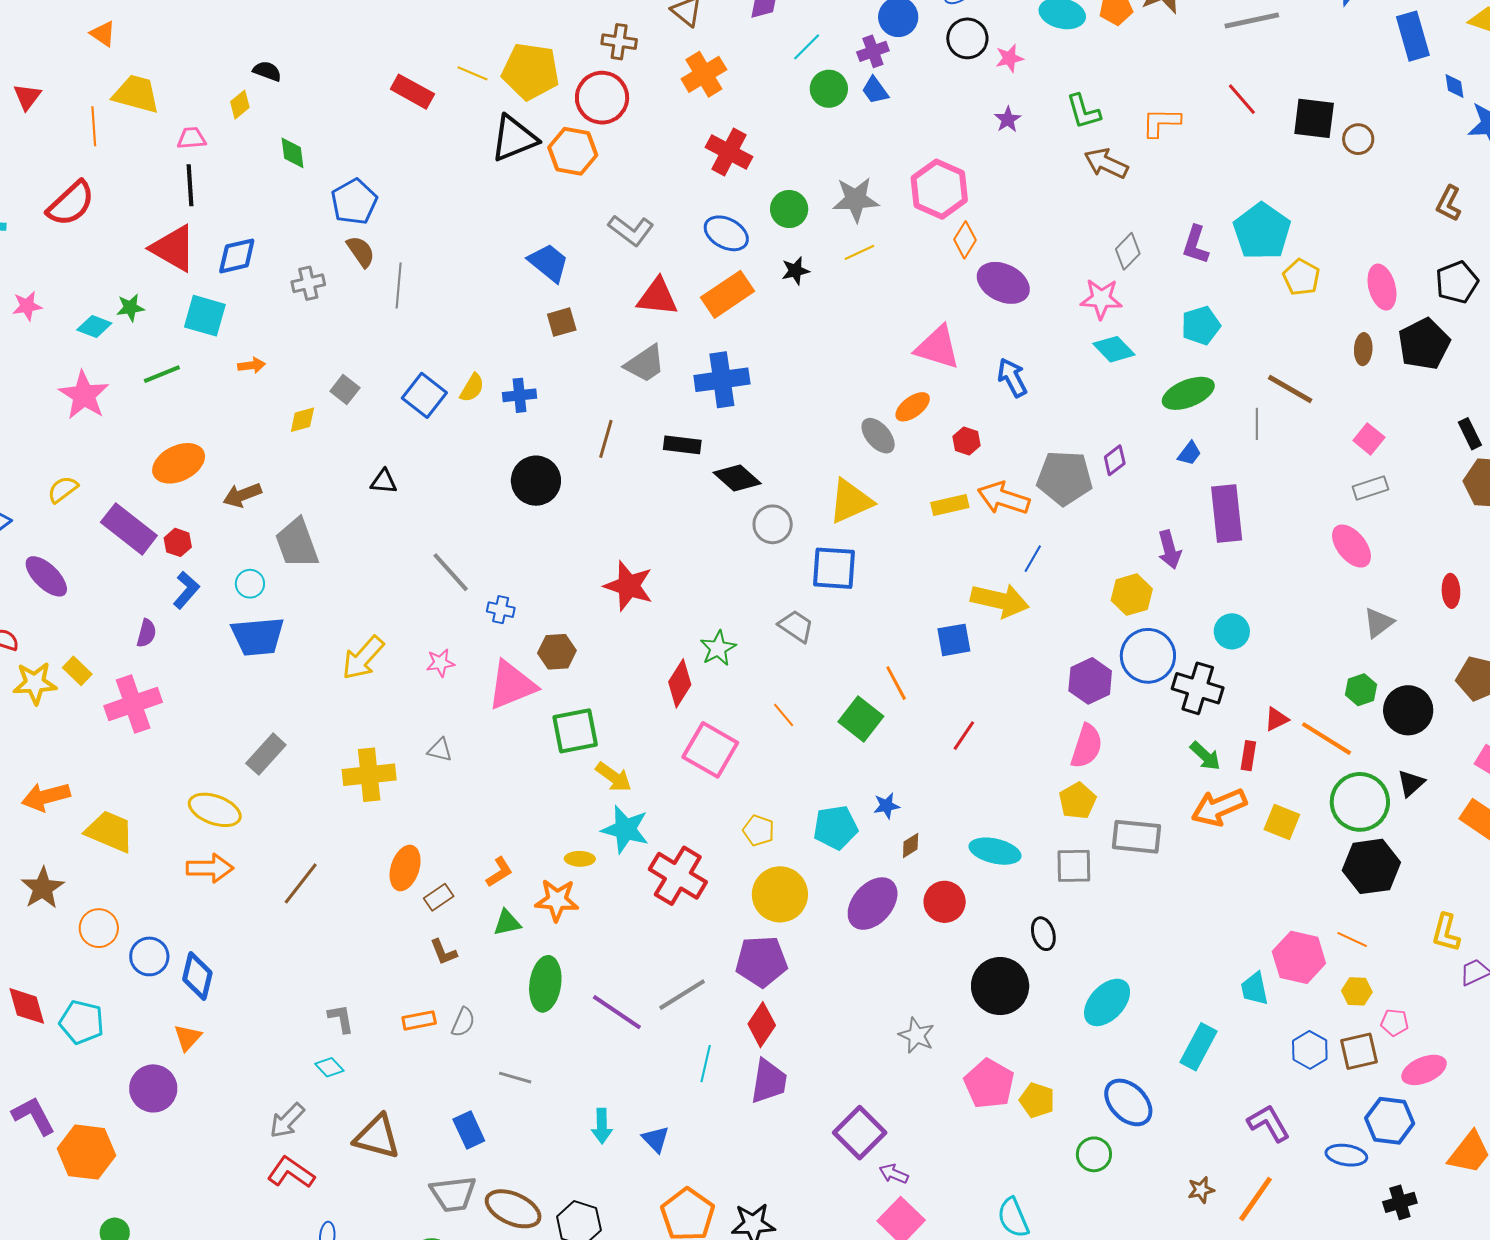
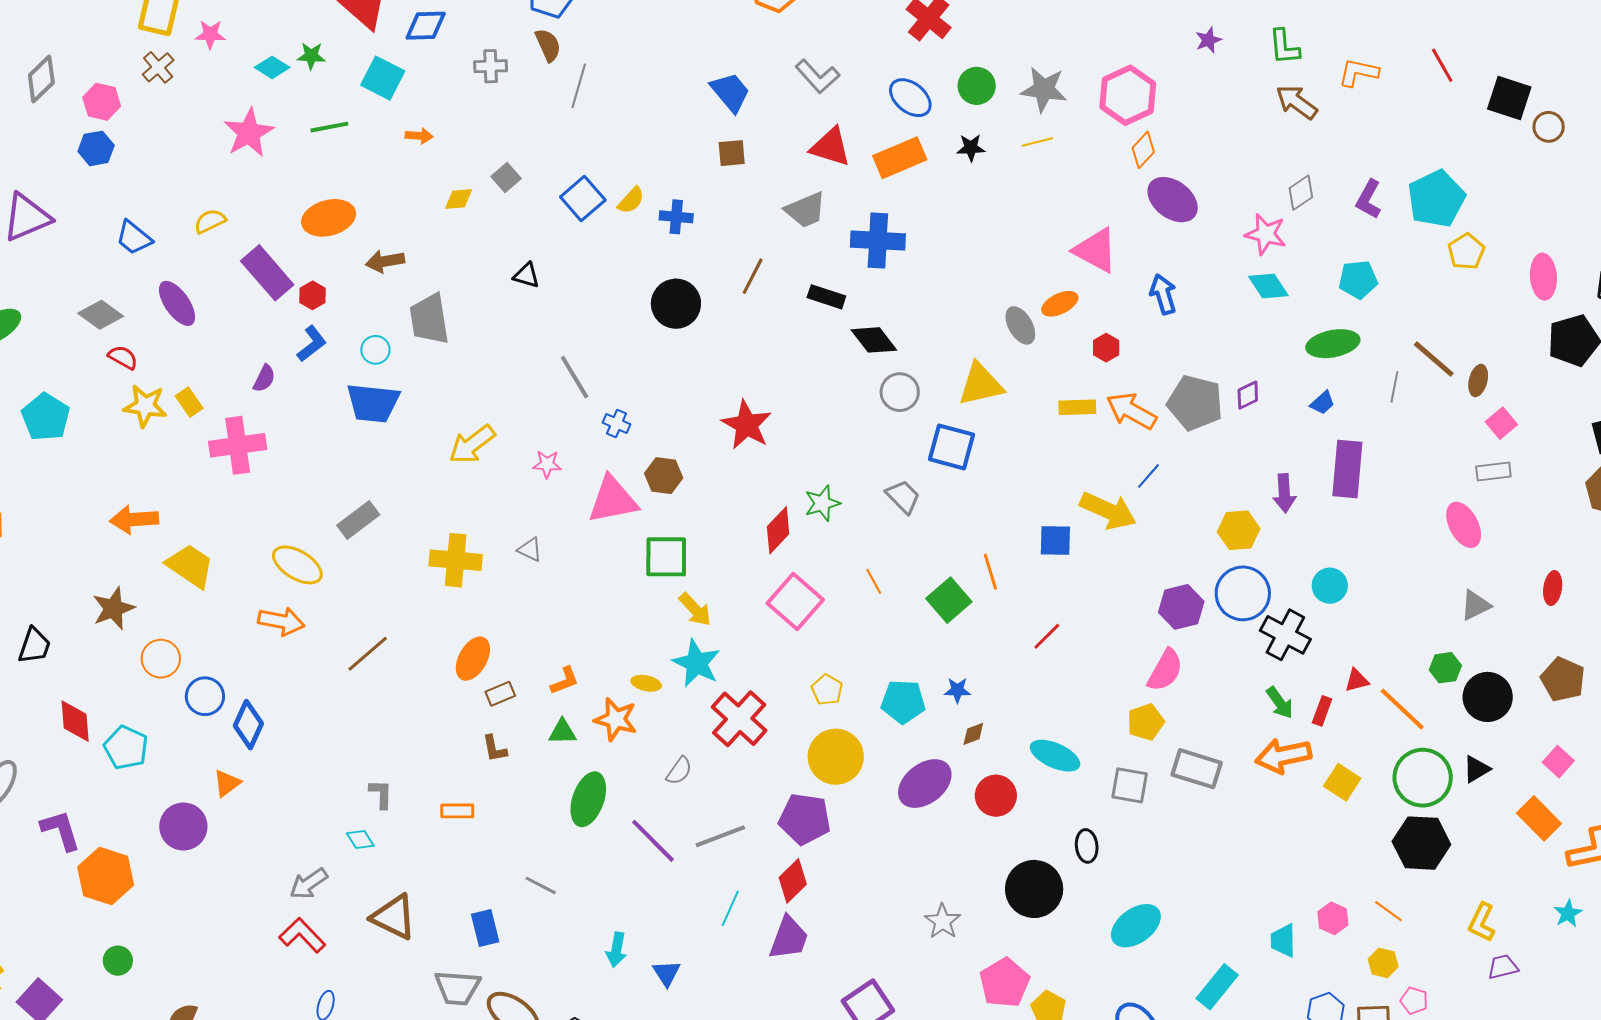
brown ellipse: (1363, 349) -> (1478, 380), moved
pink hexagon: (1299, 957) -> (1333, 918), size x0.6
gray semicircle: (463, 1022) -> (679, 771), moved

